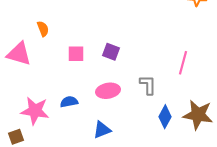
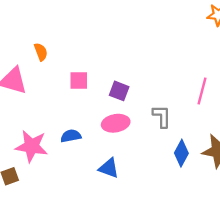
purple square: (111, 52) -> (119, 91), moved
blue triangle: (102, 130) -> (109, 168), turned 42

